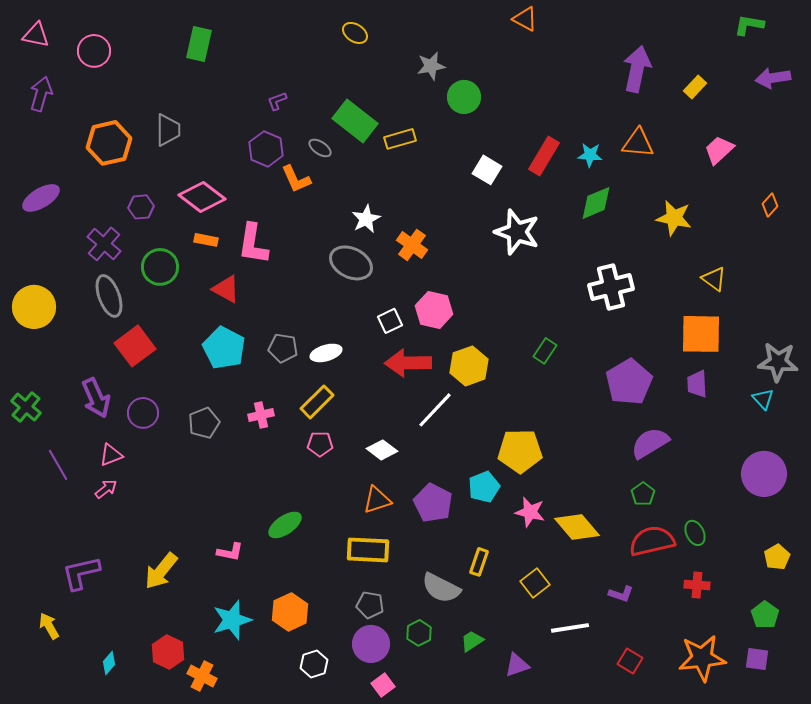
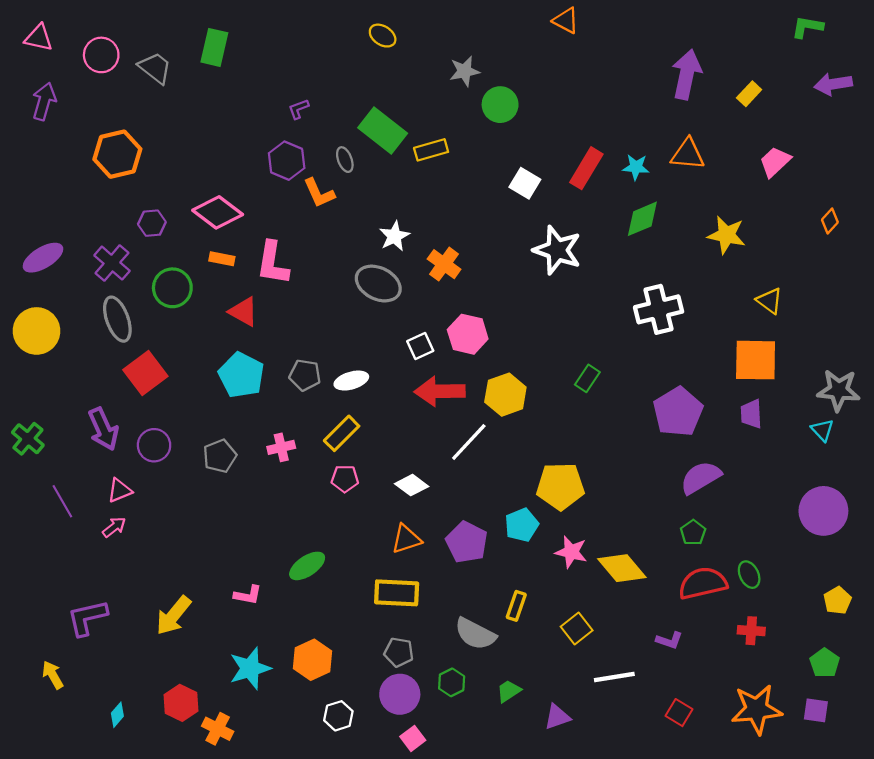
gray trapezoid: (168, 130) -> (155, 68), moved, turned -52
gray ellipse: (320, 148) -> (345, 160), turned 35
purple ellipse: (41, 198) -> (43, 258), moved

